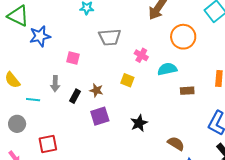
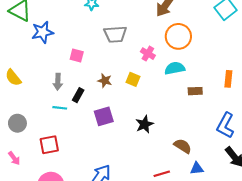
orange circle: (183, 37) -> (178, 36), moved
brown star: (96, 90) -> (105, 81), moved
cyan line: (33, 100) -> (60, 108), moved

